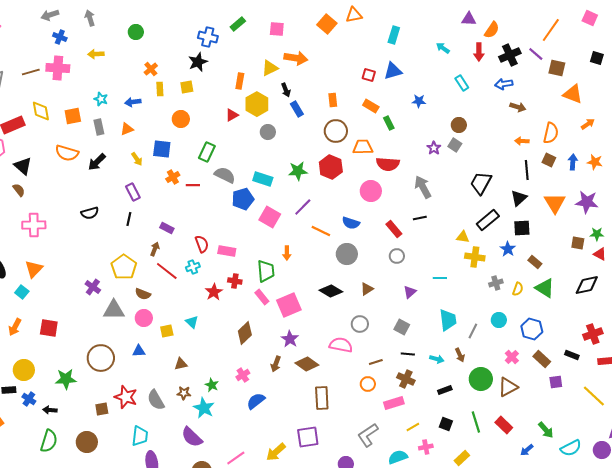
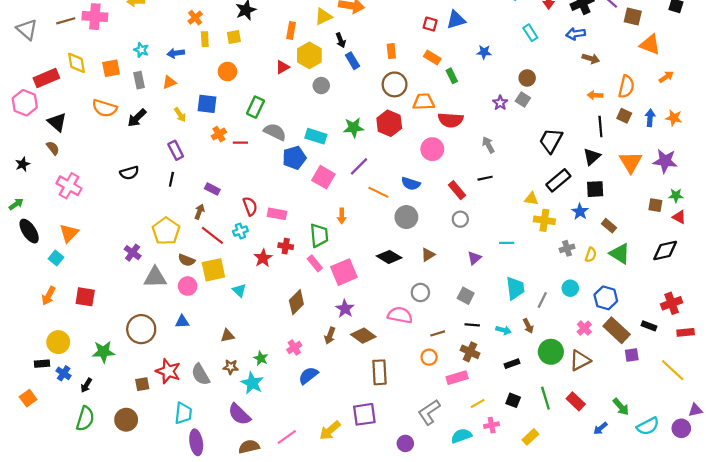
gray arrow: (423, 187) -> (488, 145), size x0.7
pink cross: (34, 225) -> (69, 186), turned 30
yellow square: (167, 331) -> (213, 270), moved, size x1.6
brown rectangle: (542, 359) -> (617, 330), size x1.4
black arrow: (50, 410) -> (86, 385), turned -64

